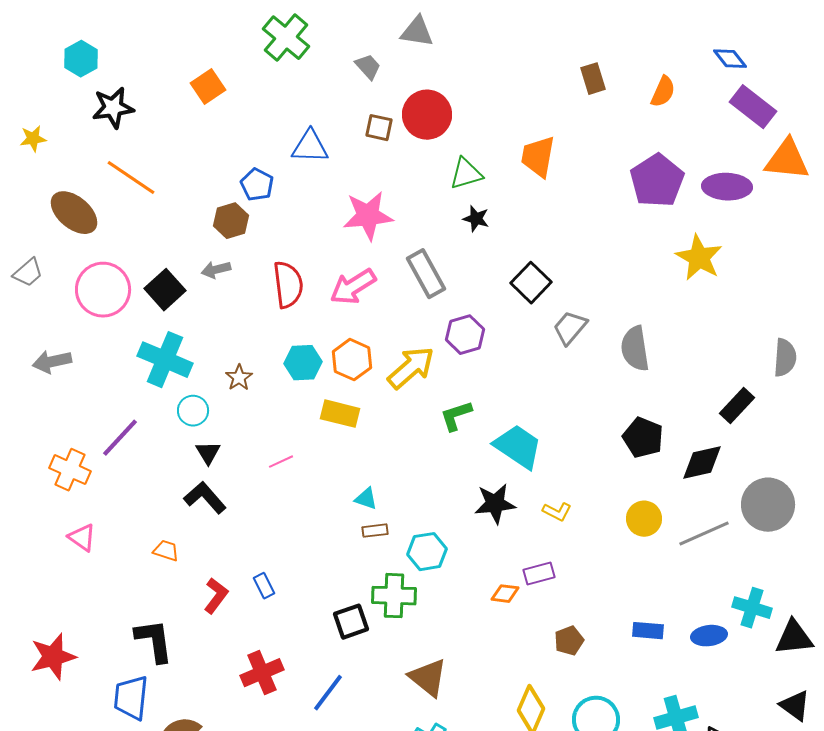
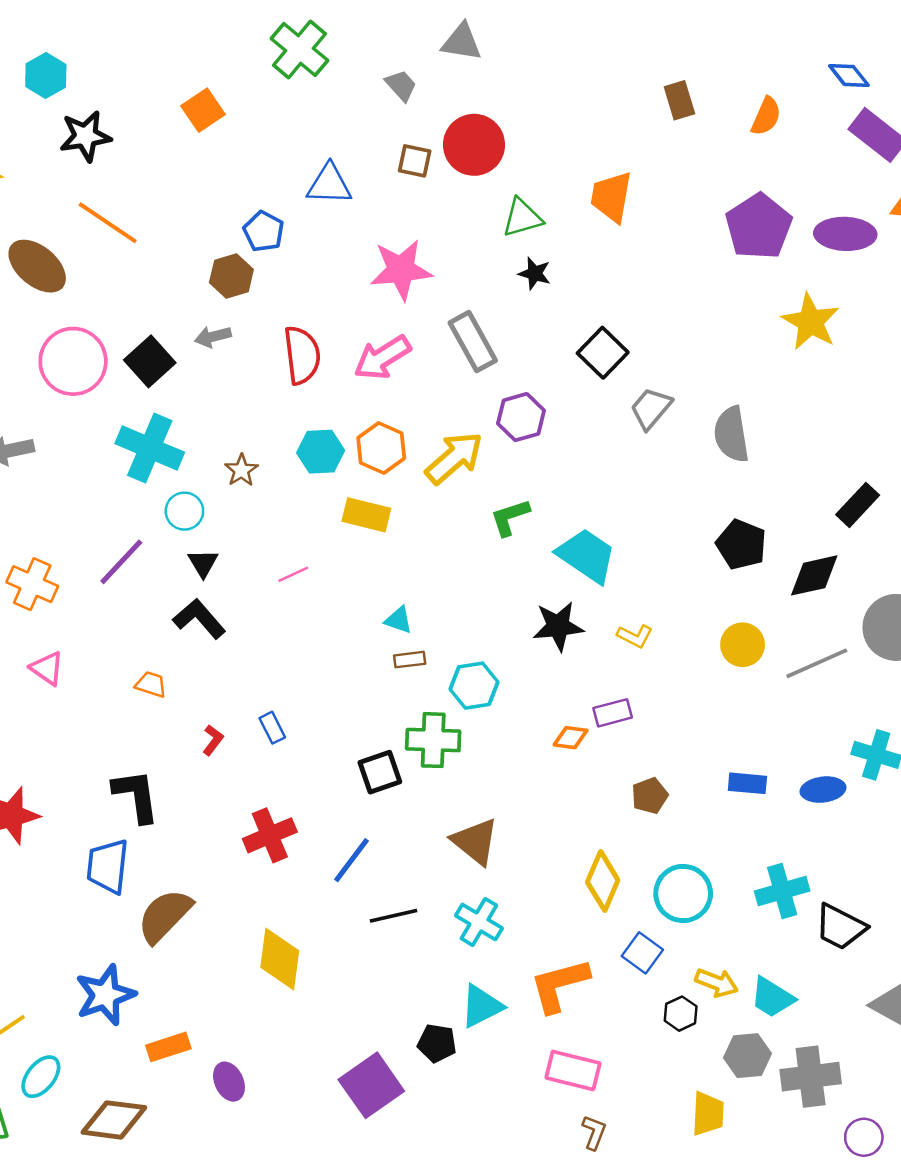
purple line: (120, 438) -> (121, 562), moved
red L-shape: (216, 596) -> (213, 740), size x0.7

